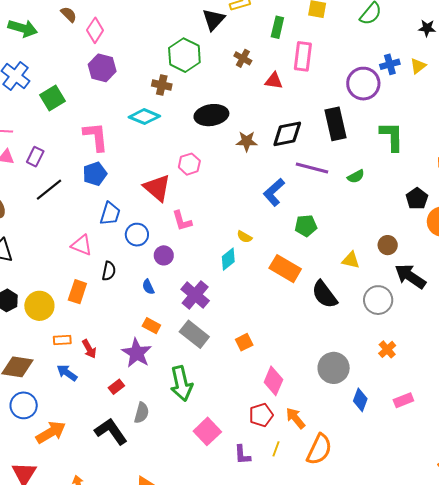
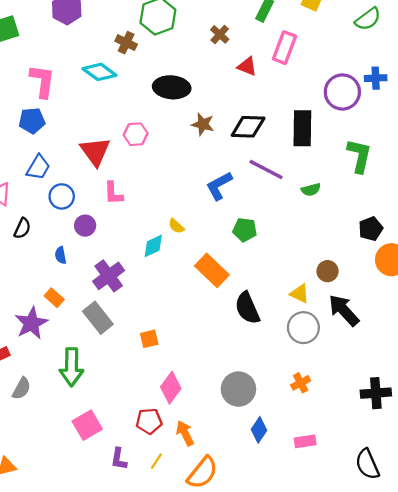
yellow triangle: (351, 260) -> (300, 294), moved

